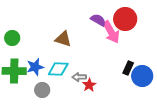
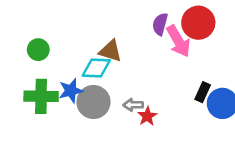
purple semicircle: (98, 20) -> (160, 24), turned -105
cyan diamond: (58, 69) -> (96, 68), moved
gray circle: (42, 90) -> (93, 102), moved, size x1.5

